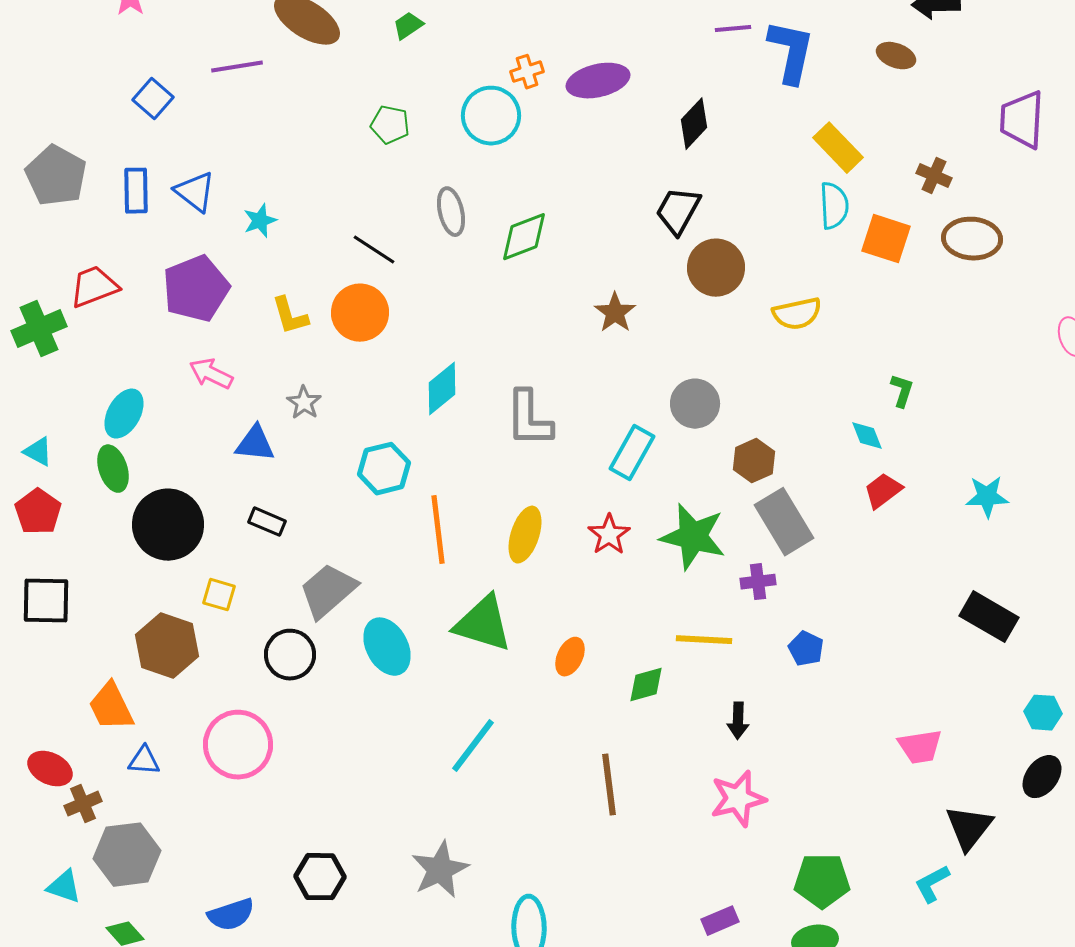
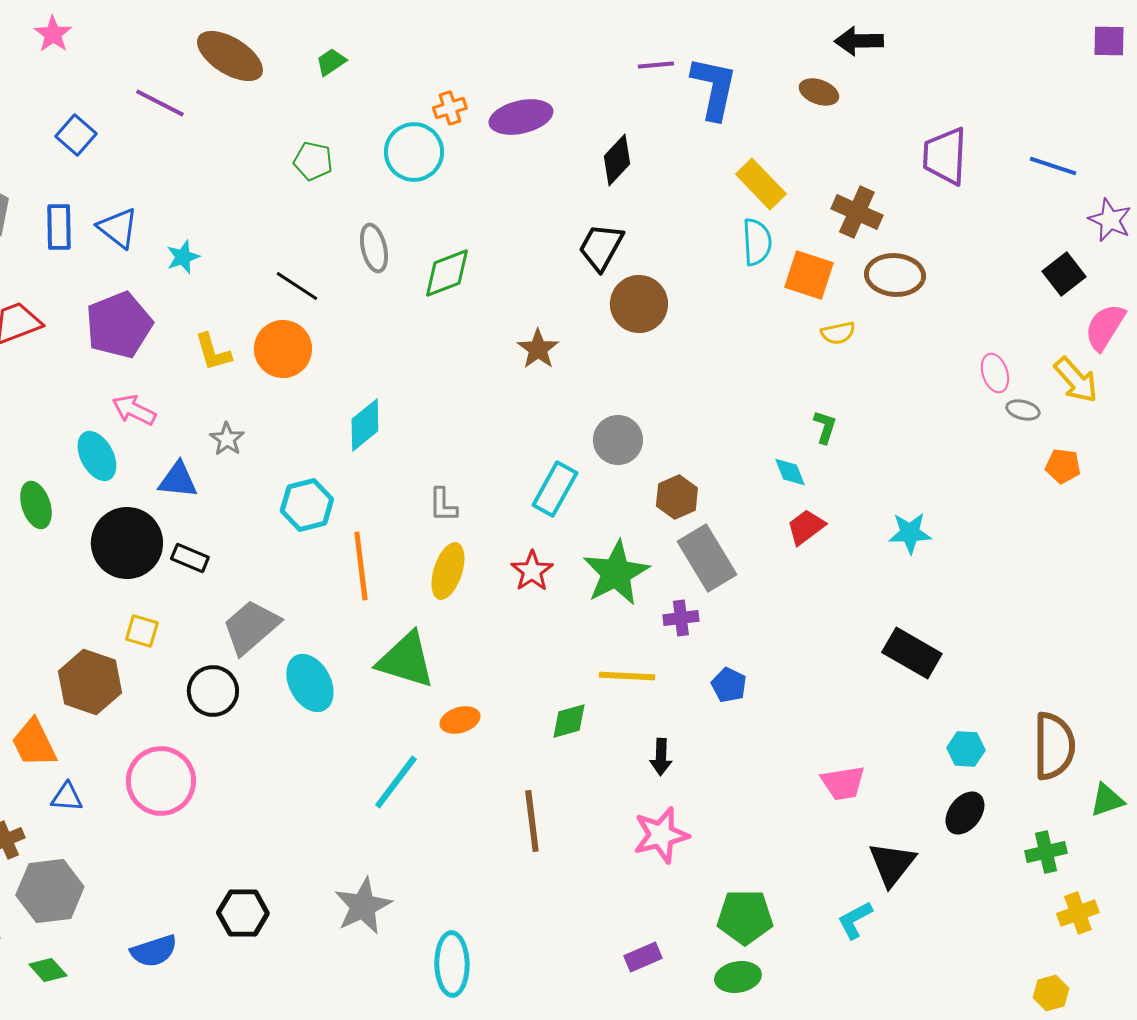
purple line: (237, 67) -> (160, 103), turned 36
brown cross: (934, 176) -> (857, 212), size x1.4
yellow semicircle: (797, 314) -> (838, 333), moved, size x0.7
cyan ellipse: (124, 414) -> (97, 456), moved, turned -57
gray L-shape: (529, 419) -> (443, 505), moved, size x0.6
black circle: (168, 525) -> (127, 543), moved
green star: (693, 537) -> (616, 573), turned 30
orange ellipse: (570, 657) -> (460, 720), moved, turned 48

